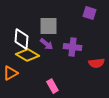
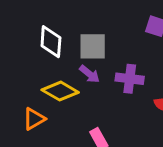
white diamond: (21, 39) -> (51, 42), moved

